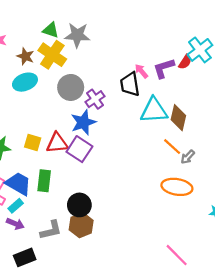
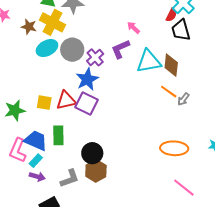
purple L-shape: (164, 68) -> (120, 49), moved
cyan ellipse: (25, 82) -> (47, 48), moved
black trapezoid: (130, 84) -> (181, 30), moved
orange ellipse: (177, 187) -> (174, 148), moved

